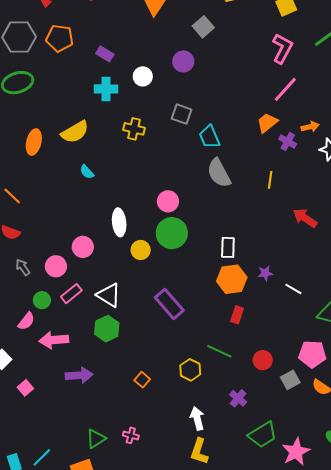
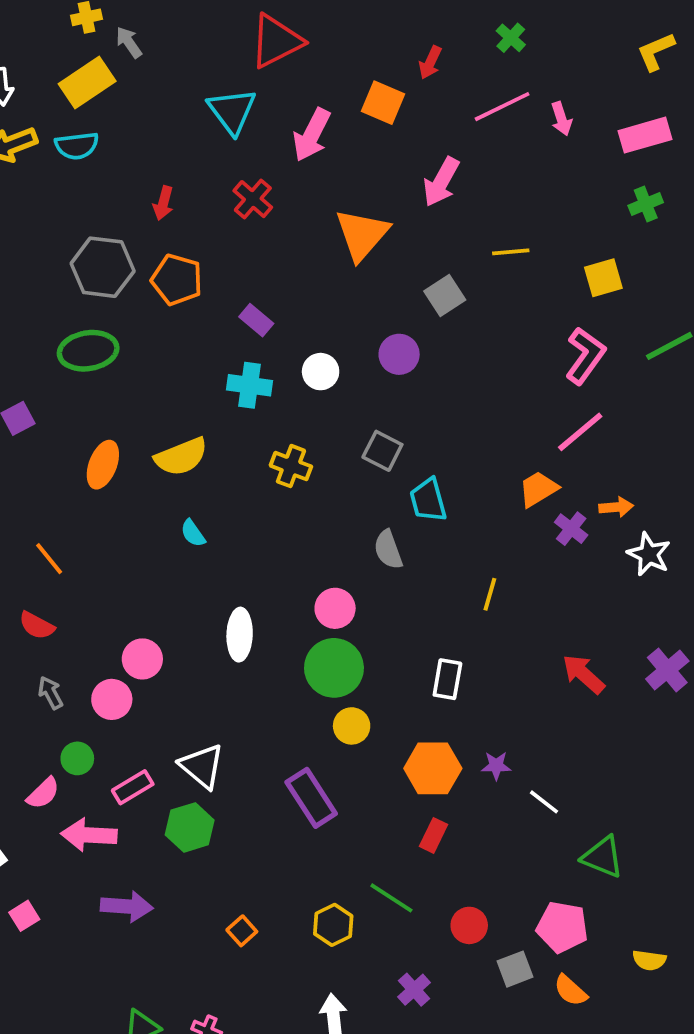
gray semicircle: (219, 173) -> (388, 550), moved, size x0.7
yellow line: (270, 180) -> (490, 594), moved
pink circle: (83, 247) -> (142, 659), moved
white rectangle: (228, 247) -> (447, 679), moved
yellow circle: (141, 250) -> (352, 726), moved
pink rectangle: (71, 294) -> (133, 787), moved

